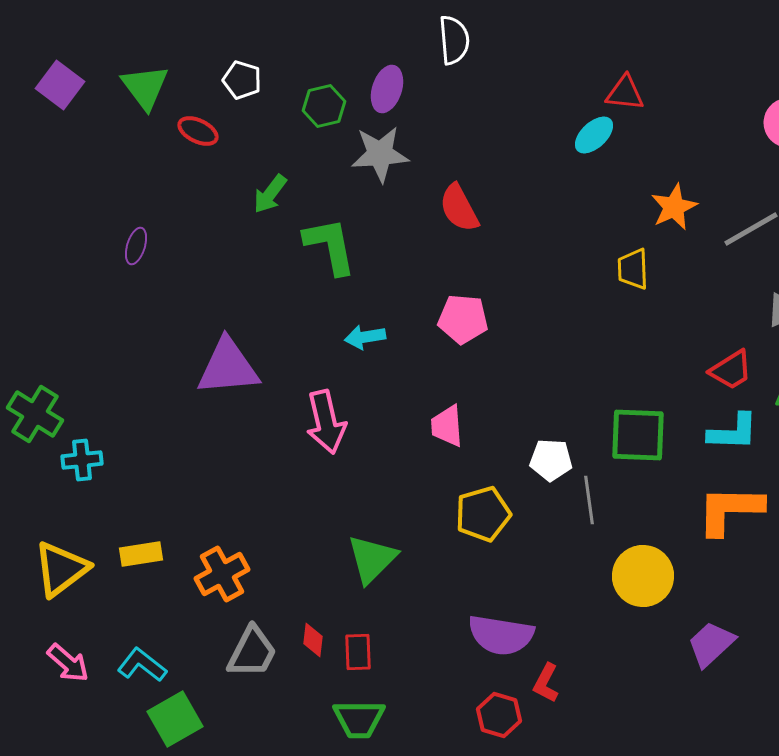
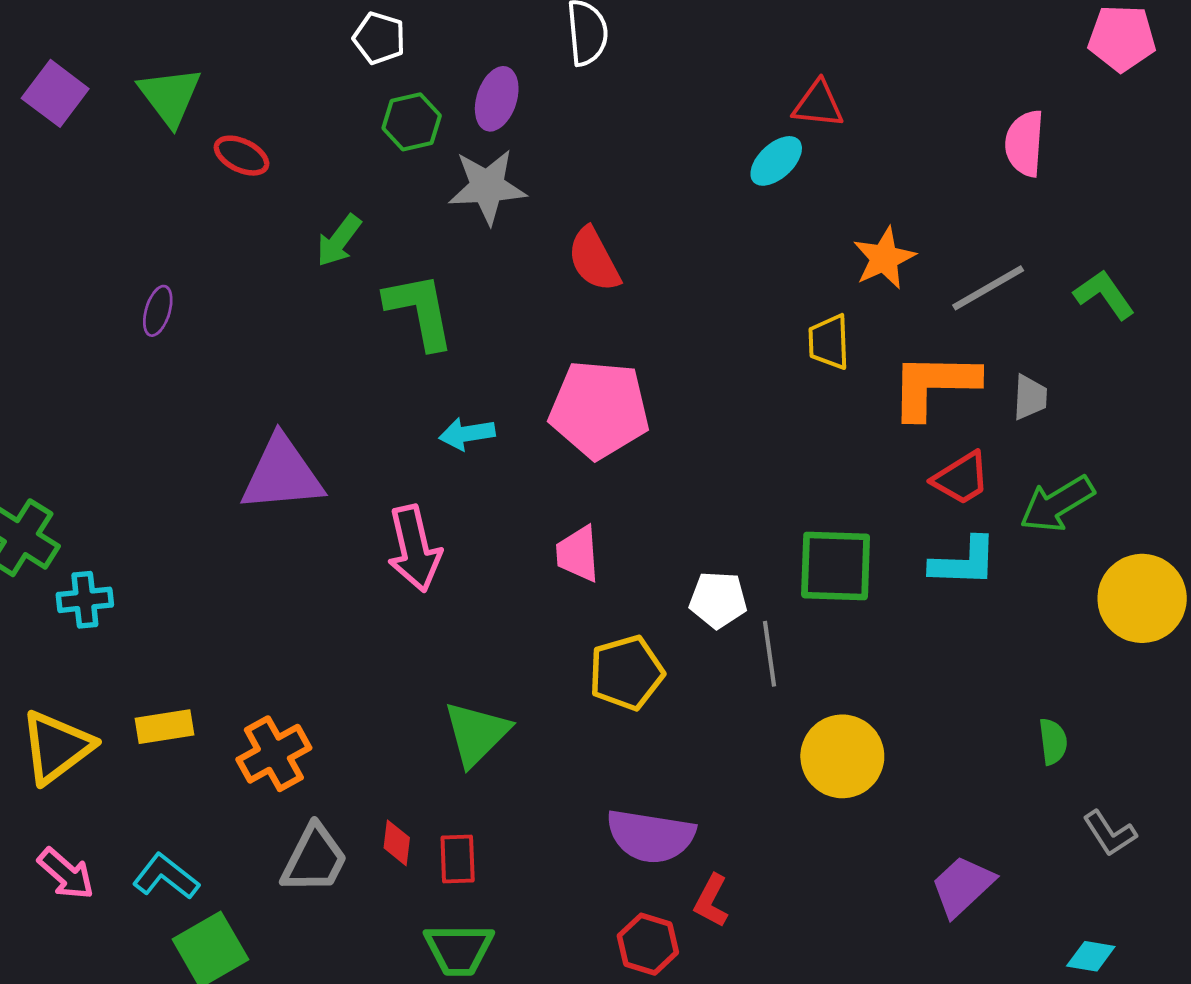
white pentagon: (242, 80) -> (379, 38), moved
pink pentagon: (463, 319) -> (599, 409), size x1.5
orange L-shape: (730, 510) -> (934, 385), moved
purple trapezoid: (711, 644) -> (962, 886), moved

